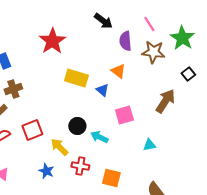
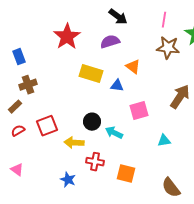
pink line: (149, 24) -> (164, 20), turned 42
purple semicircle: (125, 41) -> (110, 42), moved, turned 78
blue triangle: (102, 90) -> (117, 86), turned -32
yellow arrow: (59, 147) -> (74, 143), turned -42
blue star: (46, 171) -> (68, 180), moved

